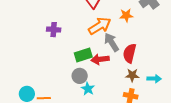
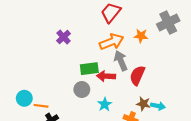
purple cross: (54, 30) -> (64, 37), turned 32
brown star: (132, 75) -> (143, 104), moved
cyan star: (88, 89) -> (105, 104), moved

